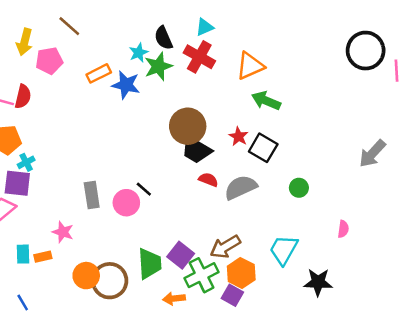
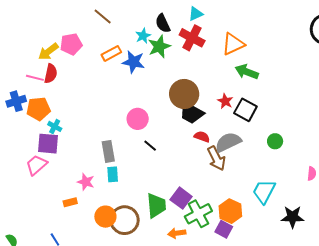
brown line: (69, 26) -> (103, 17), moved
yellow arrow: (25, 42) -> (48, 52), moved, turned 40
cyan cross: (26, 162) -> (55, 126), turned -32
pink circle: (126, 203) -> (138, 119), moved
brown arrow: (225, 247) -> (216, 158), moved, turned -85
cyan rectangle: (23, 254) -> (113, 174), moved

